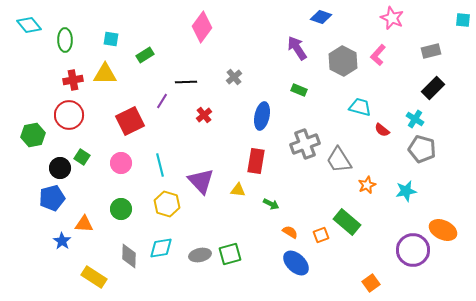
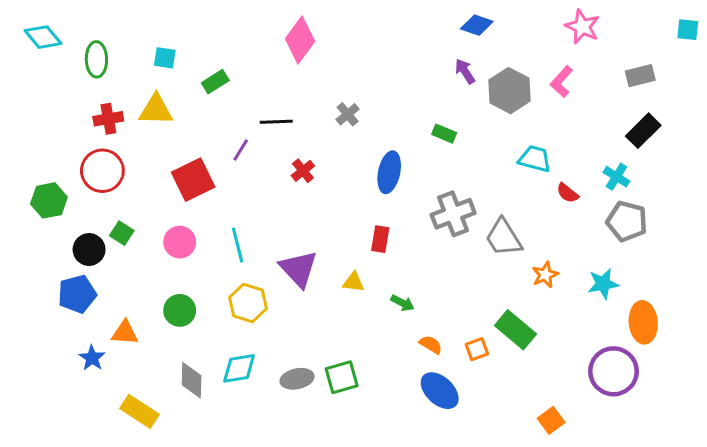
purple arrow: (297, 48) -> (465, 71), moved, size x0.7
red rectangle: (256, 161) -> (380, 239), size x0.7
orange ellipse: (443, 230) -> (643, 322), moved, turned 60

